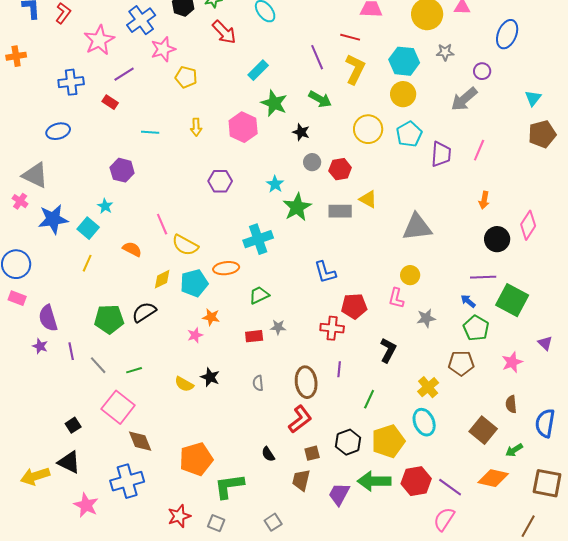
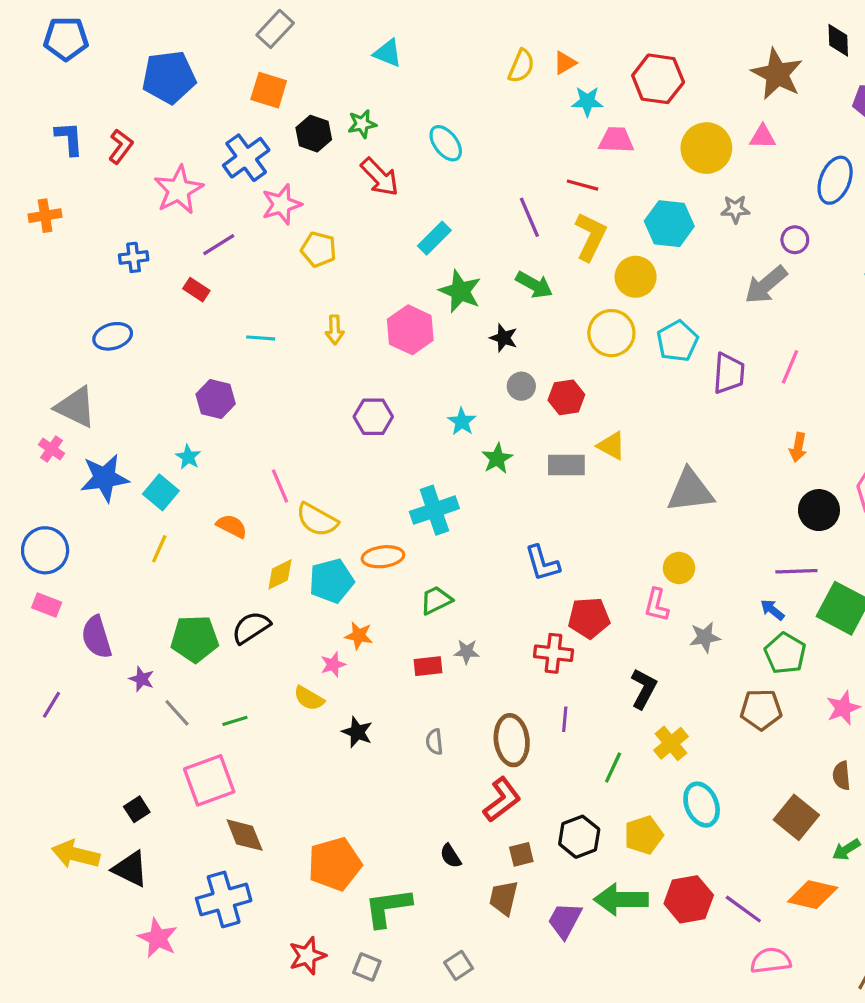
blue cross: (71, 82) -> (134, 257), size x0.7
yellow circle: (403, 94) -> (636, 277), moved
green star: (297, 207) -> (497, 459), size x0.7
purple star: (40, 346) -> (142, 679), moved
purple line: (71, 351) -> (51, 705), moved, turned 42
yellow semicircle: (184, 384) -> (309, 698), moved
yellow cross: (428, 387) -> (671, 743), moved
pink square: (118, 407) -> (209, 780), turned 32
yellow pentagon: (388, 441) -> (644, 835), size x0.7
yellow arrow: (35, 476) -> (76, 854), moved, turned 32
pink semicircle: (444, 519) -> (771, 961), moved, turned 50

